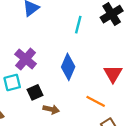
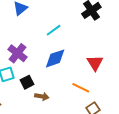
cyan line: (78, 25) -> (54, 30), moved, turned 42
blue diamond: (68, 67) -> (55, 58), turned 50

